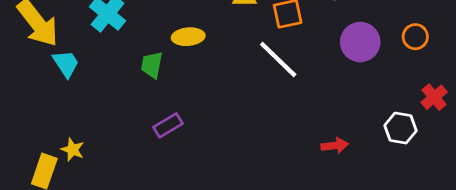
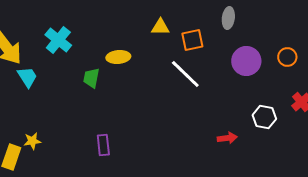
purple rectangle: (168, 125) -> (103, 145), moved, turned -65
white hexagon: (401, 128) -> (264, 117), moved
yellow star: (73, 150) -> (32, 141), turned -30

